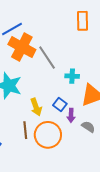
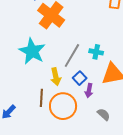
gray line: (47, 58) -> (72, 56), moved, turned 55
gray semicircle: (88, 127) -> (104, 114), moved

